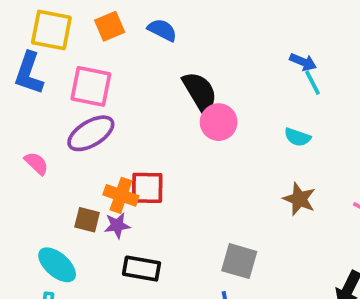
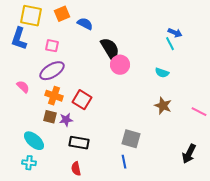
blue semicircle: (162, 30) -> (85, 24), moved
blue arrow: (303, 62) -> (175, 33), moved
pink square: (91, 86) -> (52, 46), size x0.6
red square: (147, 188) -> (82, 100), turned 30
orange cross: (121, 195) -> (54, 96), moved

